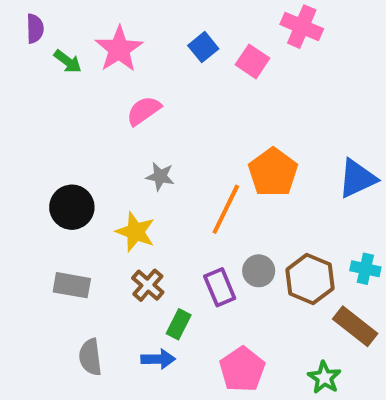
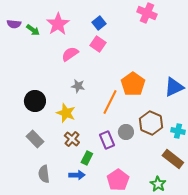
purple semicircle: (35, 29) -> (14, 24), moved, turned 96
pink square: (252, 61) -> (98, 44), moved
brown hexagon: (310, 279) -> (151, 123), moved
gray rectangle: (72, 285) -> (35, 139), turned 36

